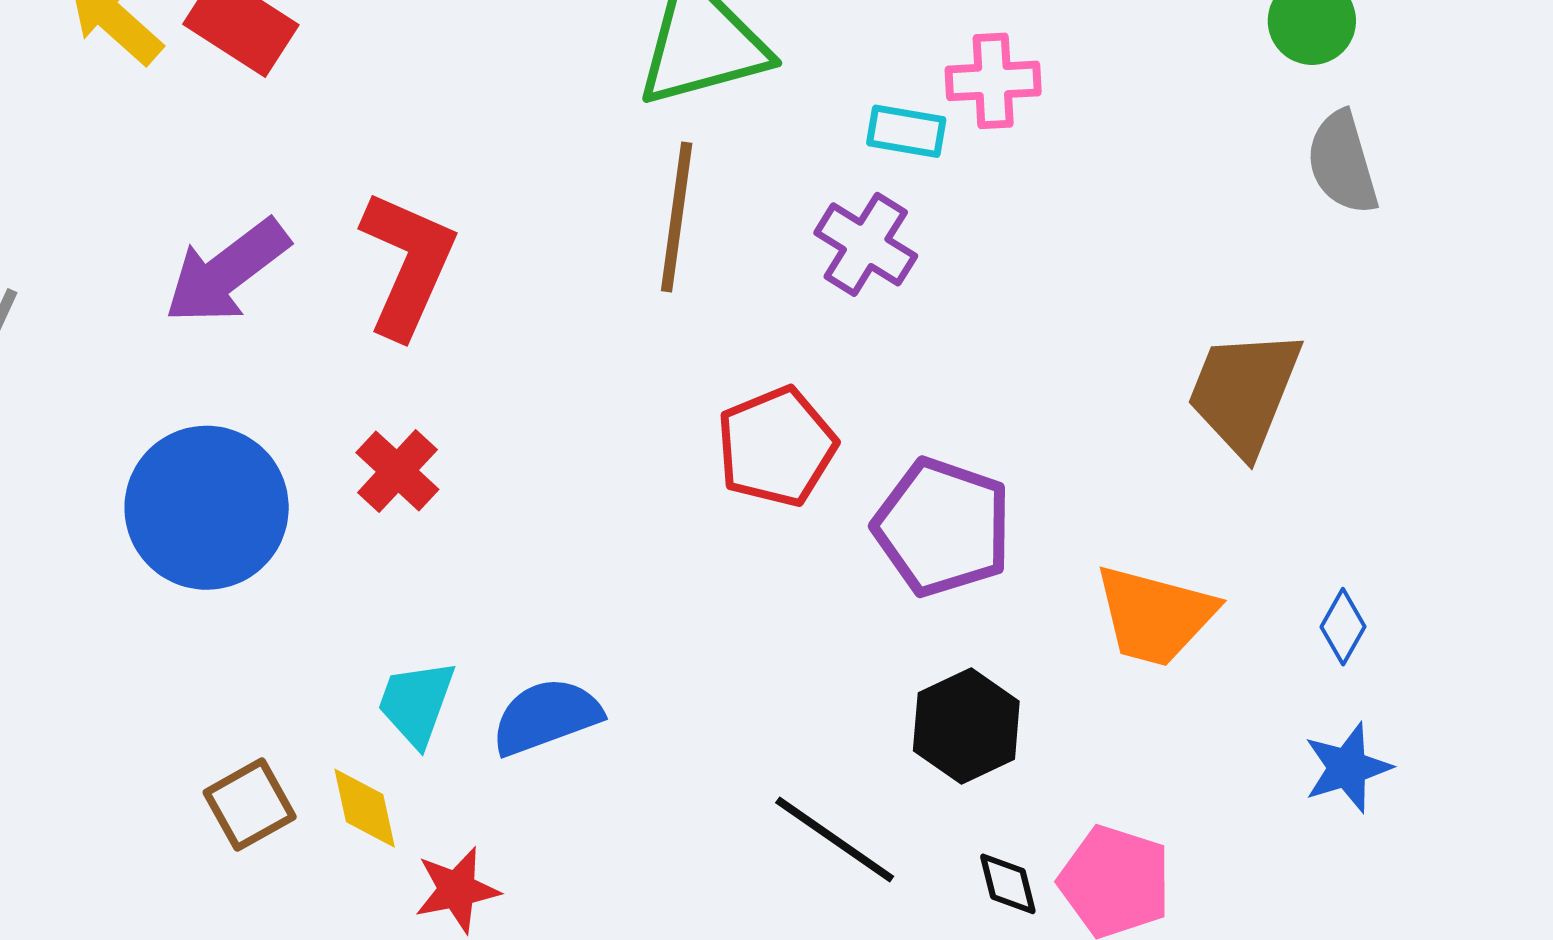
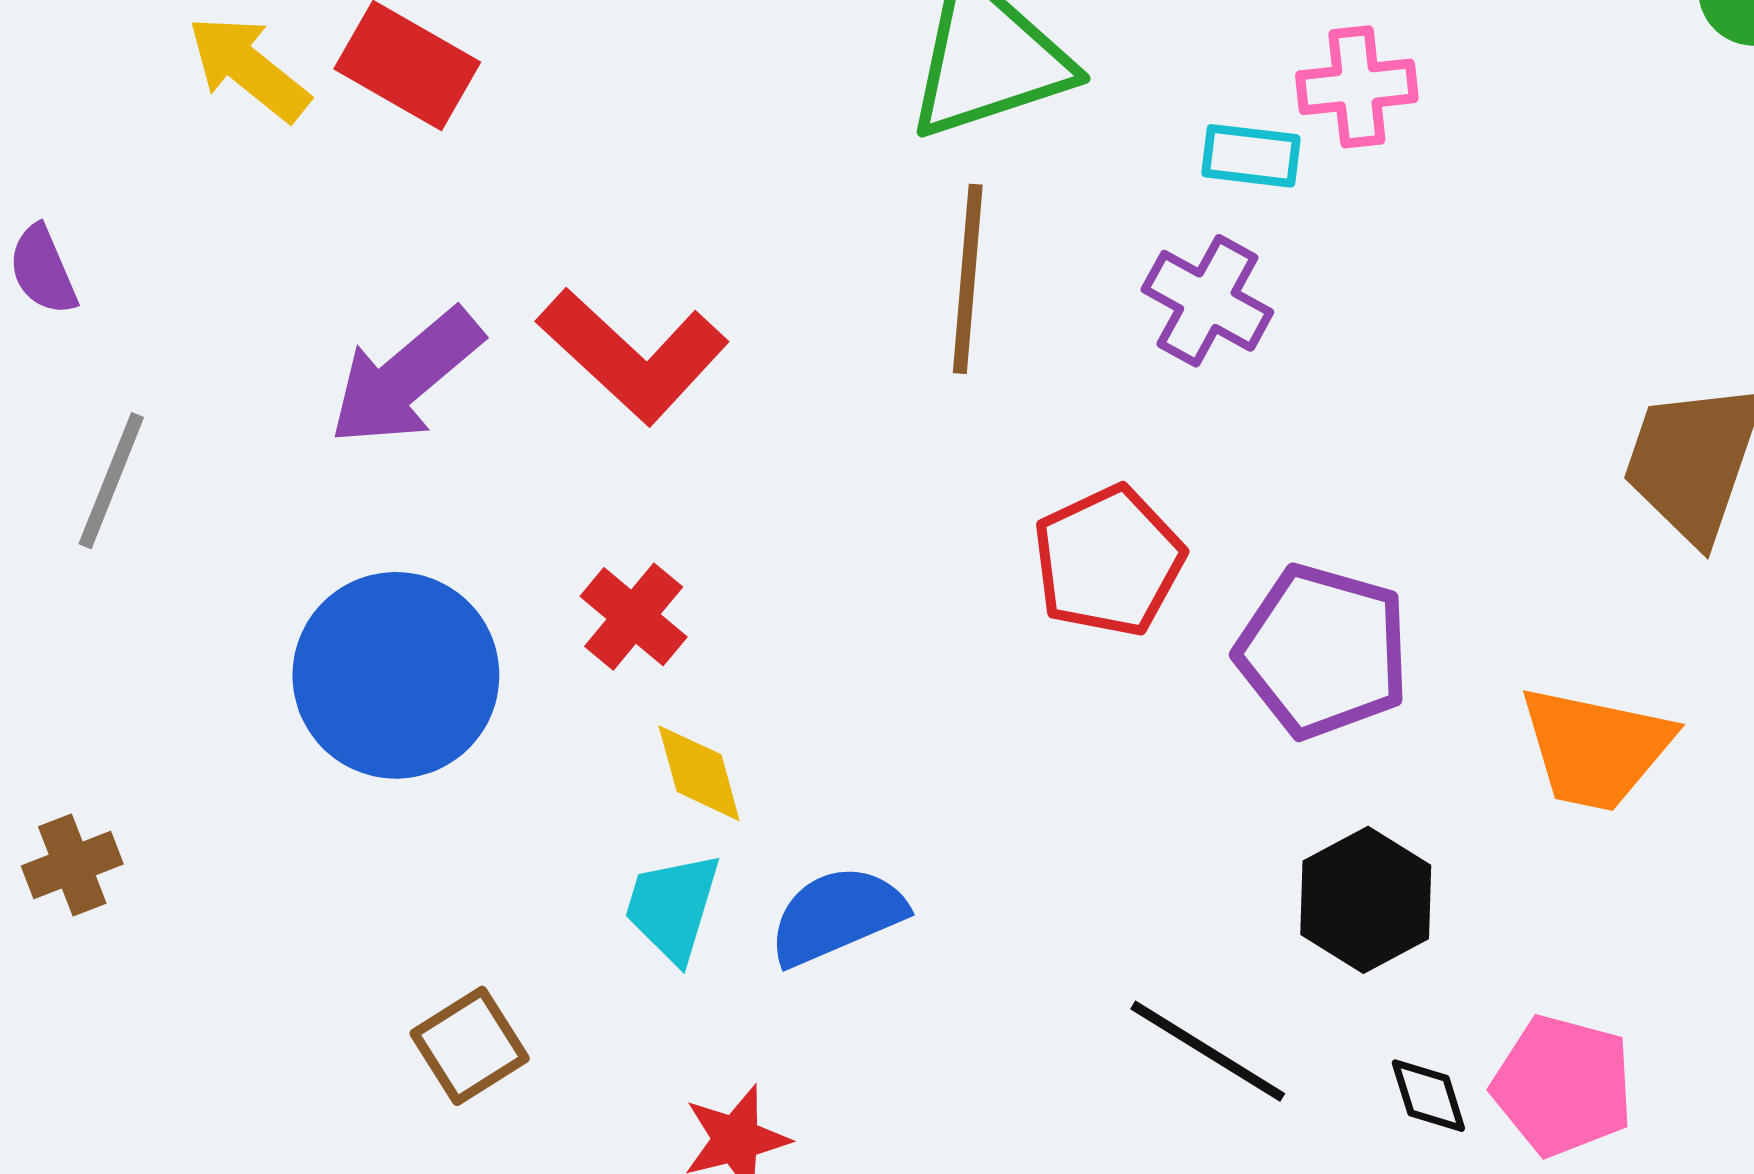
red L-shape: (408, 264) -> (633, 356), turned 112
yellow diamond: (365, 808) -> (699, 773), moved

